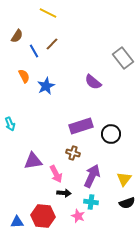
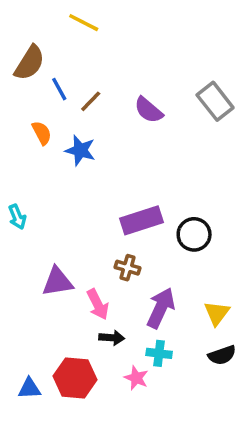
brown semicircle: (17, 36) -> (29, 63), size x1.5
brown line: (52, 44) -> (91, 101), moved
purple semicircle: (93, 82) -> (149, 110), moved
blue star: (46, 86) -> (80, 150), turned -30

